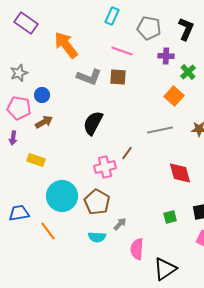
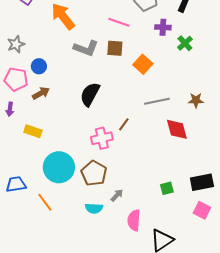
orange square: (174, 96) -> (143, 64), moved
red diamond: (180, 173) -> (177, 129), moved

